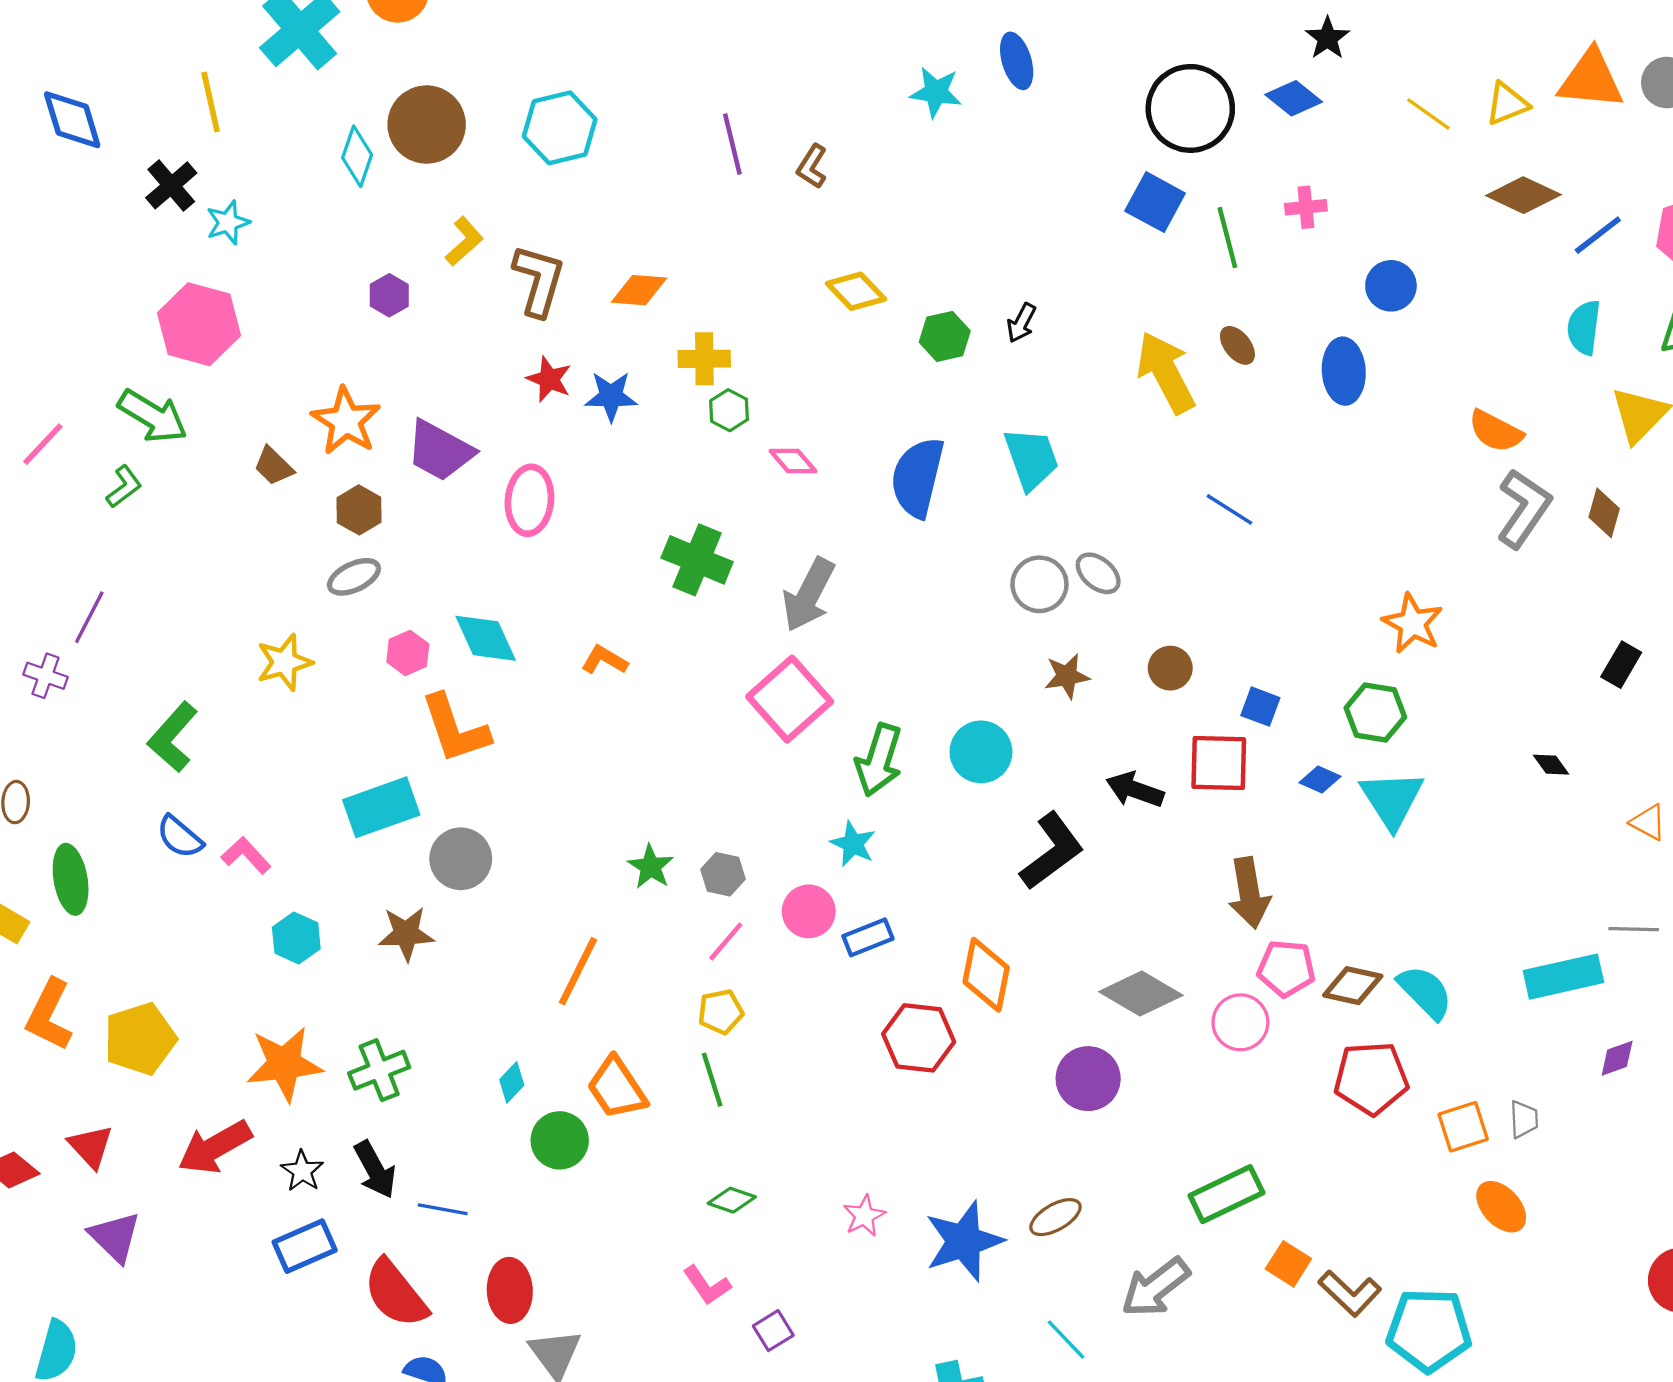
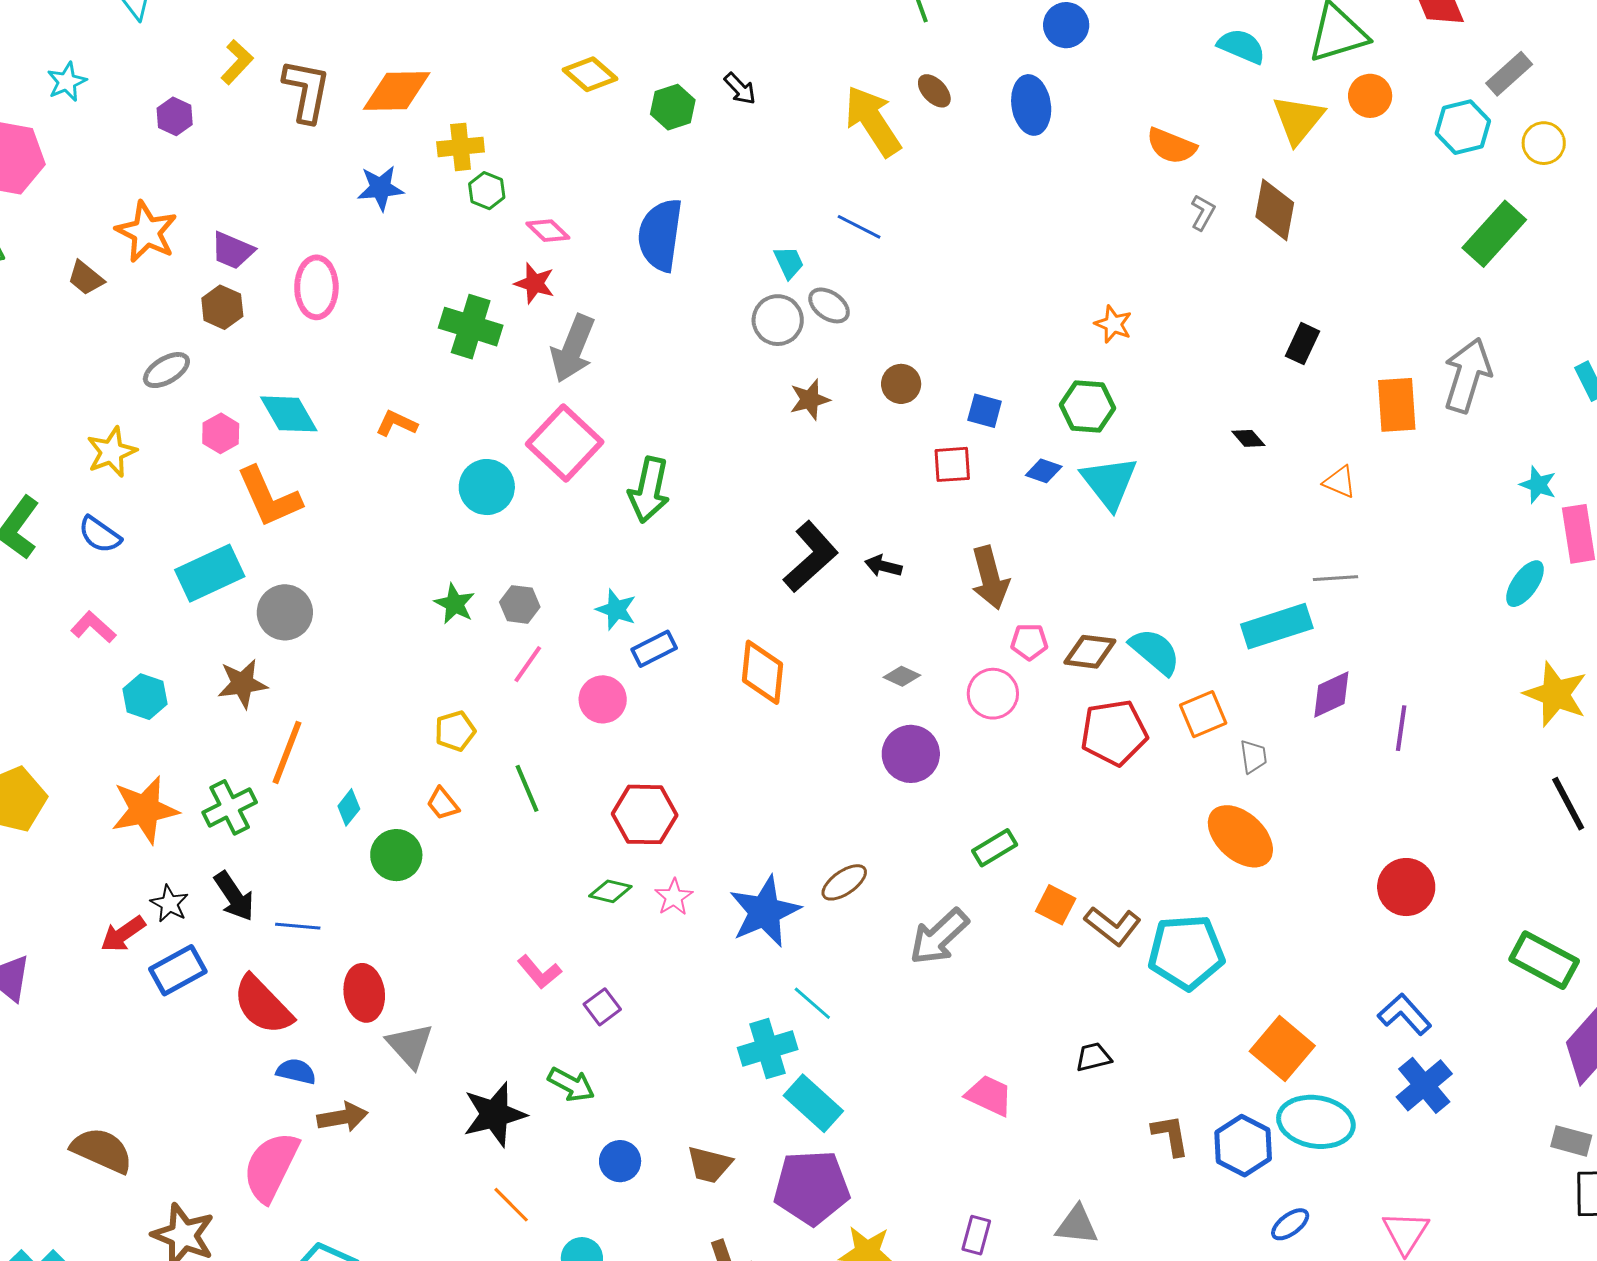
cyan star: (228, 222) -> (67, 82), moved
orange diamond: (639, 290) -> (397, 91), size x1.4
black arrow: (1021, 323) -> (740, 89), turned -66
cyan semicircle: (1584, 327) -> (1241, 46), turned 111
red star: (549, 379) -> (535, 283), moved
purple trapezoid: (440, 451) -> (232, 251), size x0.7
cyan trapezoid: (1031, 459) -> (789, 262), moved, size x0.6
gray L-shape: (1524, 508) -> (1203, 212), size x0.5
blue line: (1229, 509) -> (859, 227), moved
brown hexagon: (359, 510) -> (222, 307), moved
brown diamond: (1604, 513) -> (1275, 210), size x1.4
orange star: (1413, 623) -> (1113, 324), size x0.7
cyan circle: (981, 752) -> (487, 487), moved
red square: (1219, 763) -> (952, 464), size x0.7
black arrow: (1135, 790) -> (883, 566), moved, size x0.7
blue semicircle: (180, 837) -> (100, 535), moved
cyan star: (853, 844) -> (616, 610), moved
pink circle: (809, 911) -> (603, 699), moved
pink pentagon: (1286, 968) -> (1029, 642), size x0.7
orange line: (578, 971) -> (287, 752), moved
gray diamond: (1141, 994) -> (902, 676), size x0.5
yellow pentagon: (721, 1012) -> (455, 731), moved
red hexagon: (919, 1038) -> (645, 814), moved
purple diamond: (1617, 1058) -> (1331, 695), size x1.4
purple circle: (1088, 1079) -> (911, 754), moved
orange trapezoid: (617, 1088) -> (443, 804), size x0.6
orange square: (1463, 1127) -> (1203, 714), moved
red arrow: (215, 1147) -> (123, 934), moved, size x0.7
green rectangle: (1226, 1194) -> (995, 848), size x0.7
green diamond: (732, 1200) -> (610, 891), moved
orange ellipse: (1501, 1207) -> (1240, 836), size x1.4
cyan line: (1066, 1339) -> (812, 1003), moved

